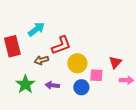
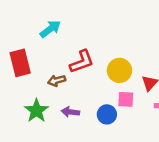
cyan arrow: (36, 29) -> (50, 29), moved
yellow circle: (77, 63) -> (119, 70), moved

